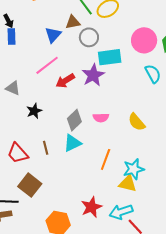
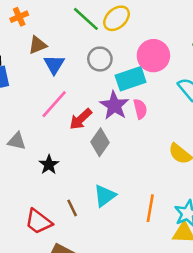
brown triangle: (73, 22) -> (38, 45), moved
pink circle: (144, 40) -> (153, 56), moved
pink semicircle: (101, 118) -> (140, 109), moved, turned -91
gray diamond: (74, 120) -> (100, 142), moved

